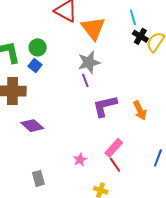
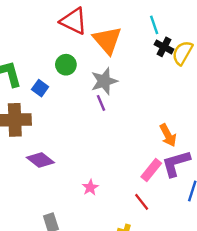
green circle: (38, 47) -> (66, 65), moved
purple L-shape: (105, 106) -> (176, 163), moved
pink rectangle: (114, 148) -> (151, 170), moved
pink star: (80, 160) -> (90, 188), moved

